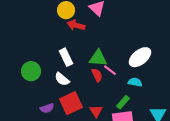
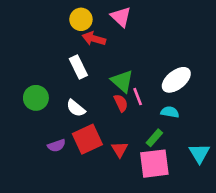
white rectangle: (66, 57) -> (78, 67), moved
green triangle: (98, 58) -> (122, 81), turned 36
pink line: (110, 70) -> (138, 97), turned 32

